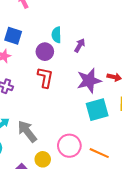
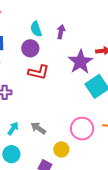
red L-shape: (45, 77) -> (39, 72), turned 110
gray arrow: (27, 131) -> (38, 128), size x0.7

